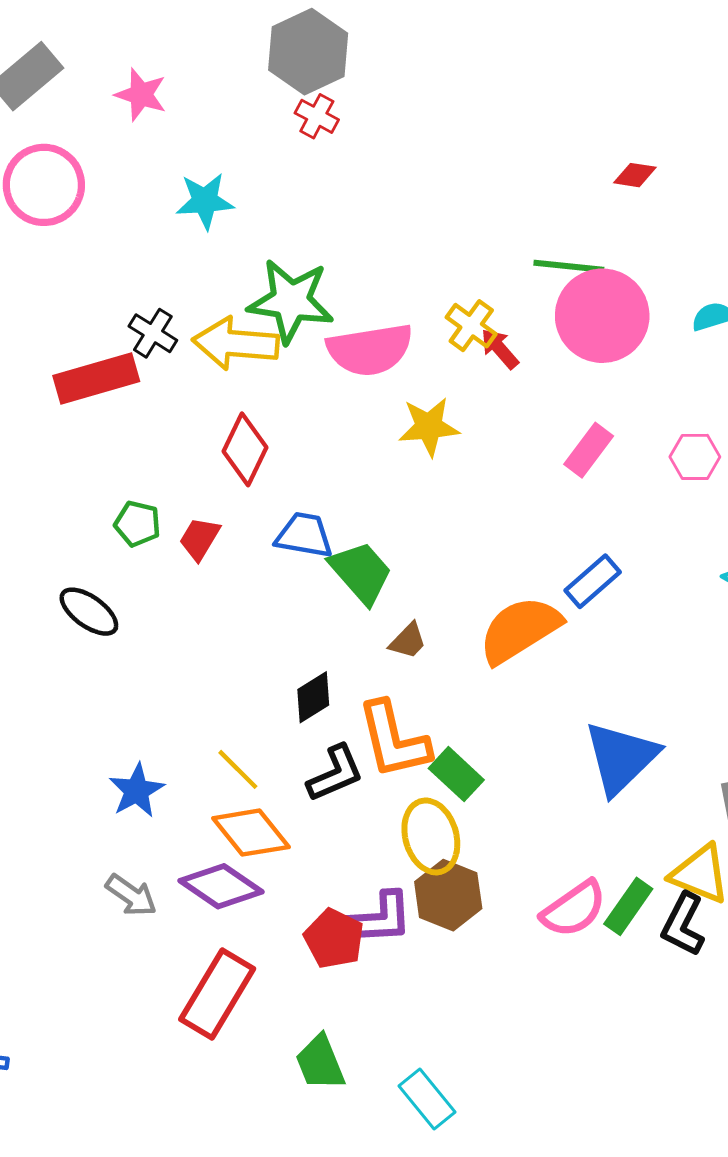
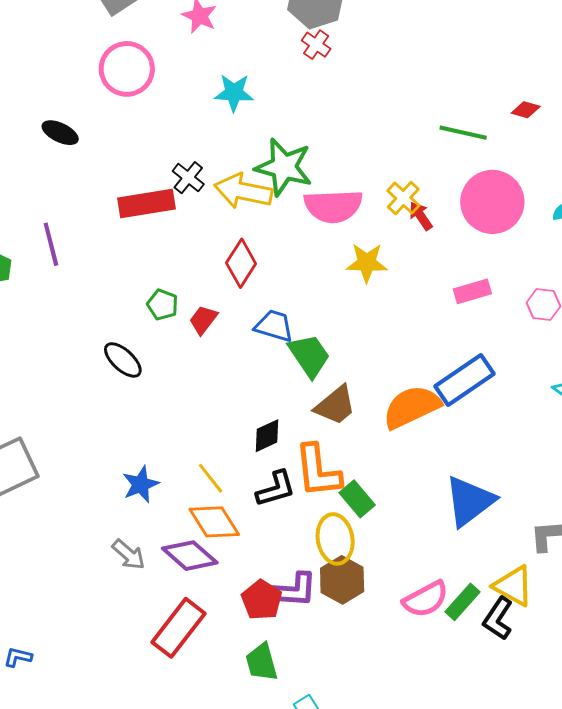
green line: (569, 266) -> (463, 133), moved
pink rectangle: (589, 450) -> (472, 291), turned 30
blue rectangle: (593, 581) -> (465, 380), size x1.5
brown trapezoid: (408, 641) -> (335, 405), size x1.6
green trapezoid: (320, 1063) -> (262, 662), moved

